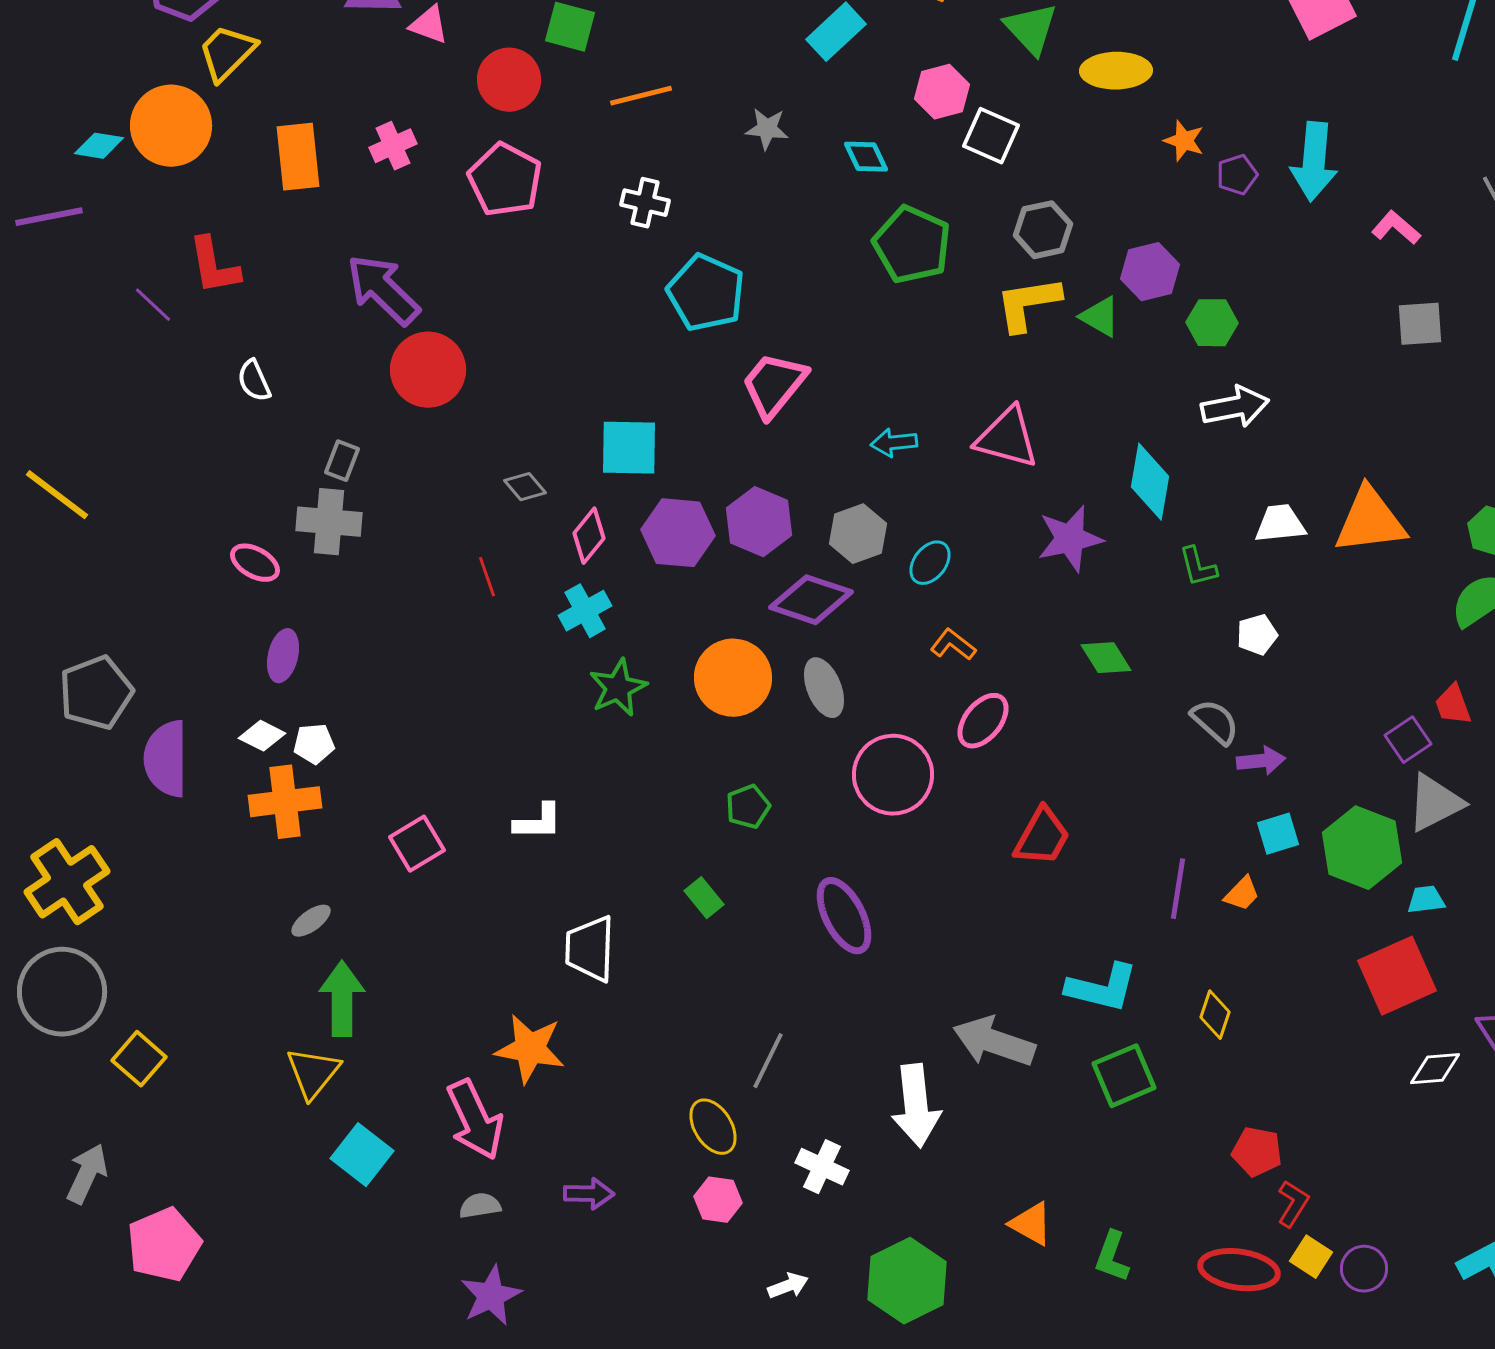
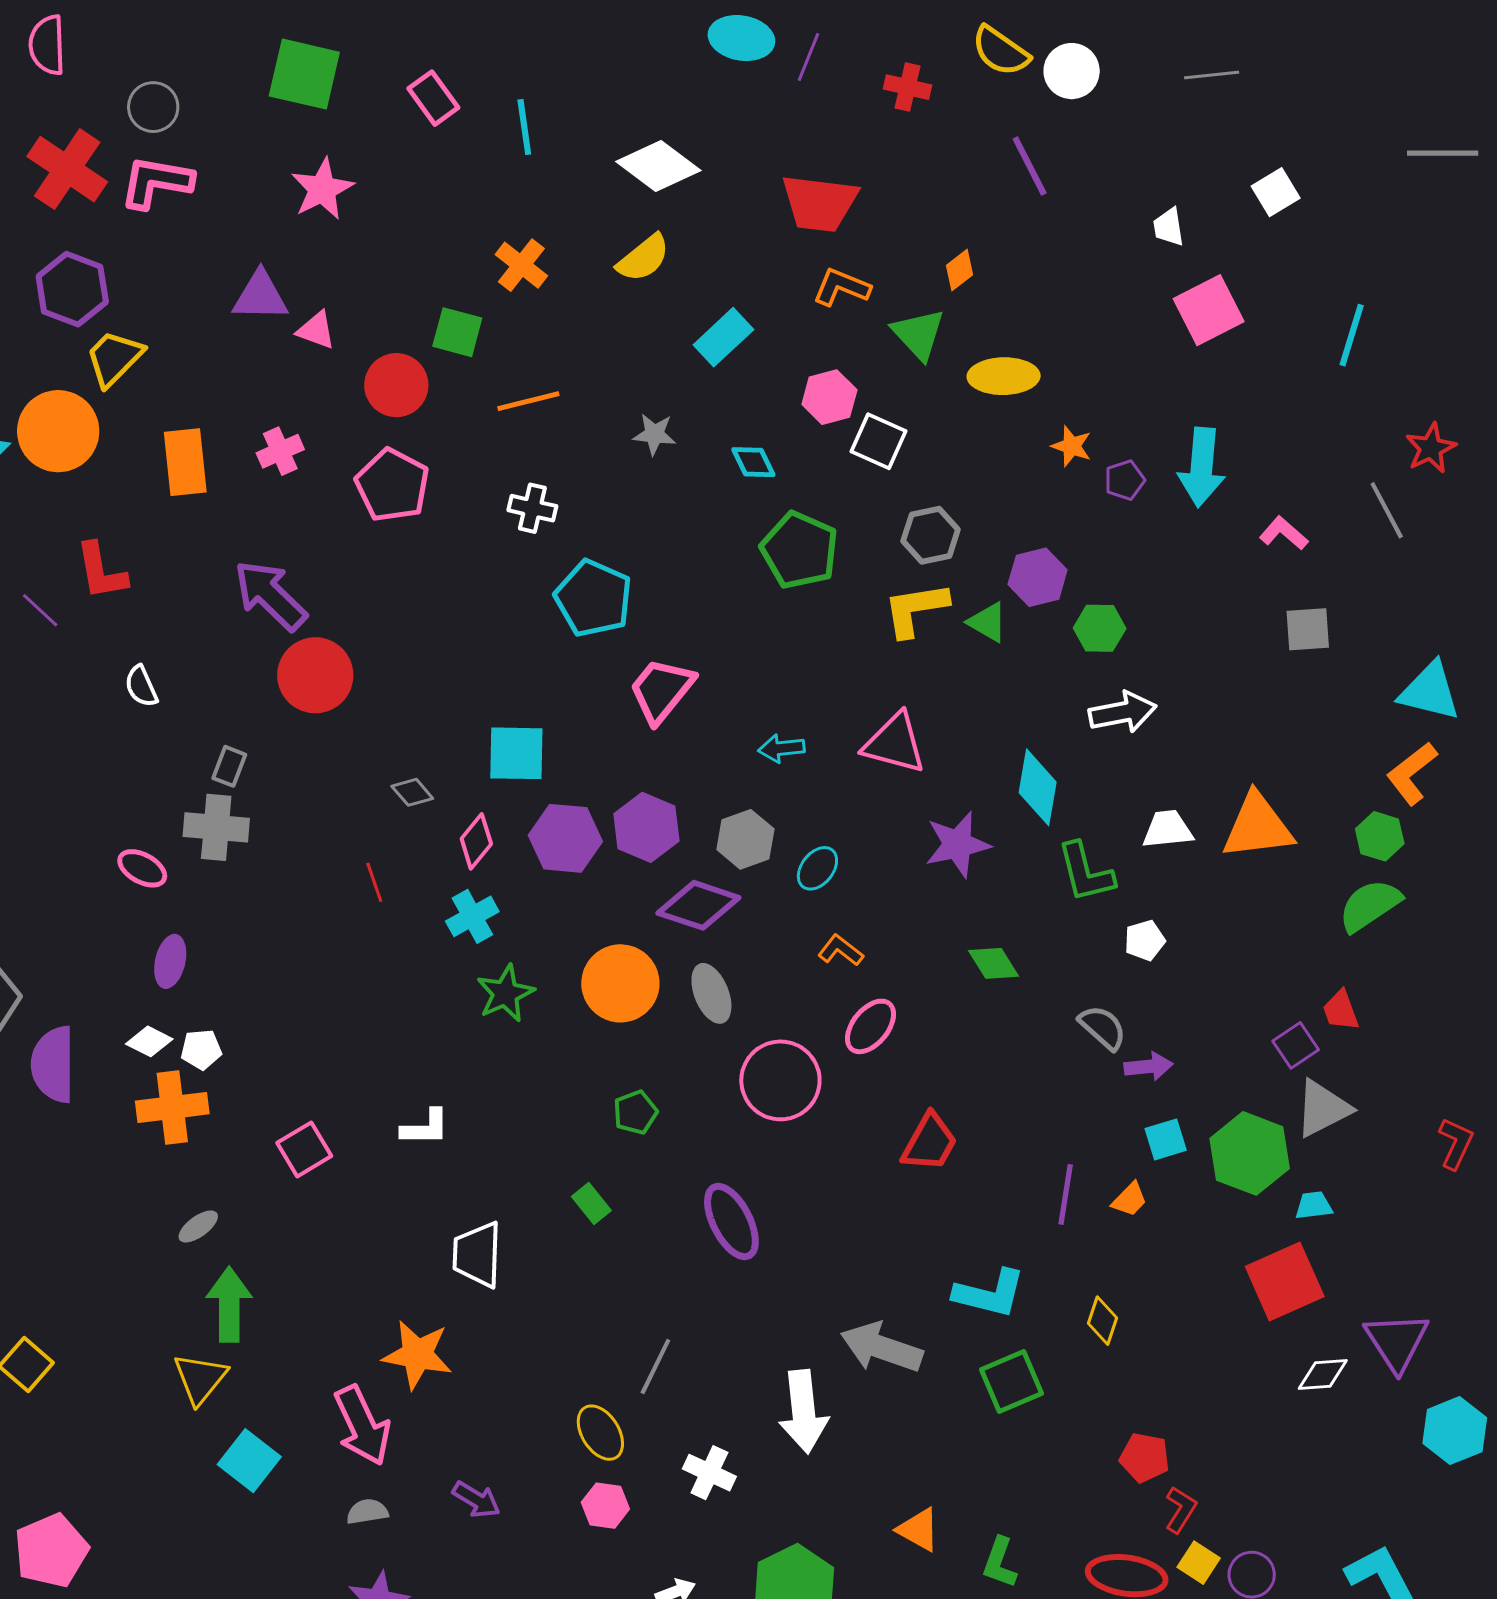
green L-shape: (1198, 567) -> (1086, 872), size x1.5
purple arrow: (589, 1194) -> (476, 1500), turned 30

